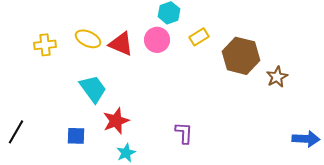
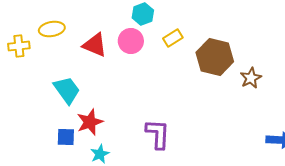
yellow ellipse: (88, 39) -> (52, 29), moved, turned -35
purple L-shape: (184, 133) -> (158, 134), size x1.4
blue square: (76, 136) -> (66, 137), moved

